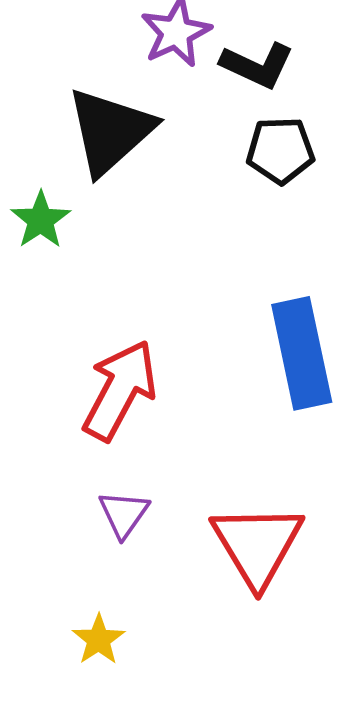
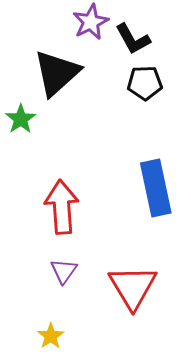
black L-shape: (257, 65) -> (133, 39), turned 36
red arrow: (120, 390) -> (62, 207), turned -32

